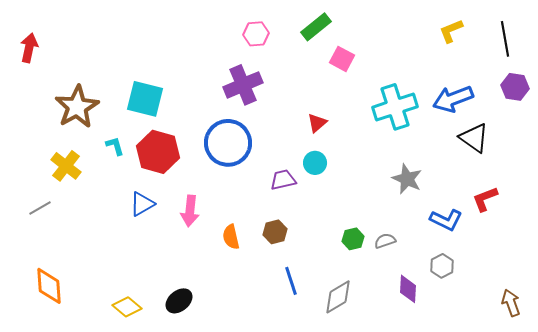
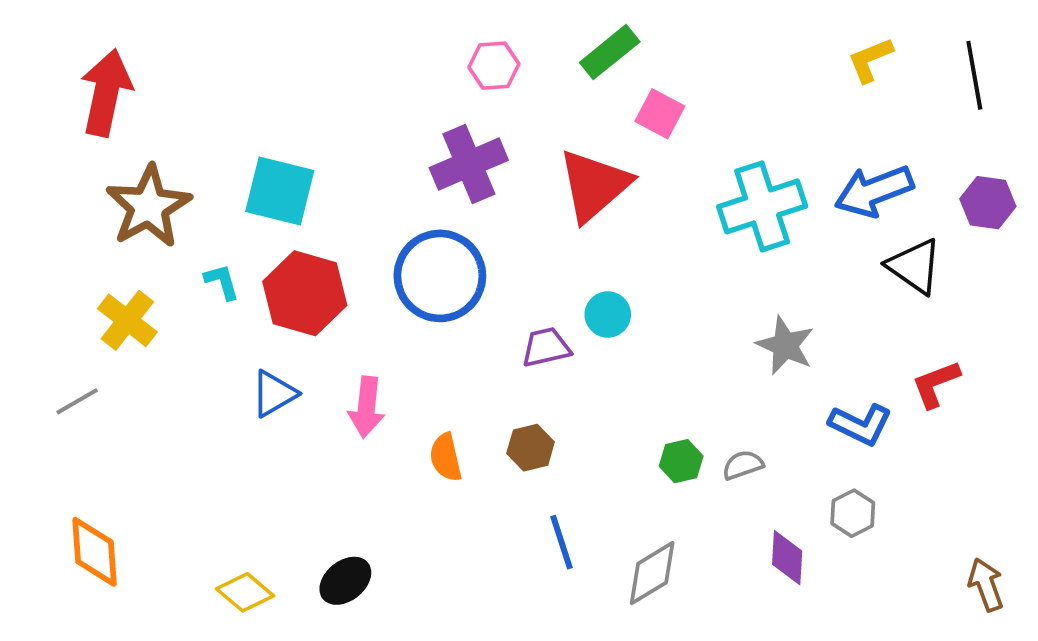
red arrow: (29, 48) -> (106, 93), moved, size x1.5
purple hexagon: (515, 87) -> (988, 203), moved
red triangle: (317, 123) -> (594, 185), moved, size x2.0

